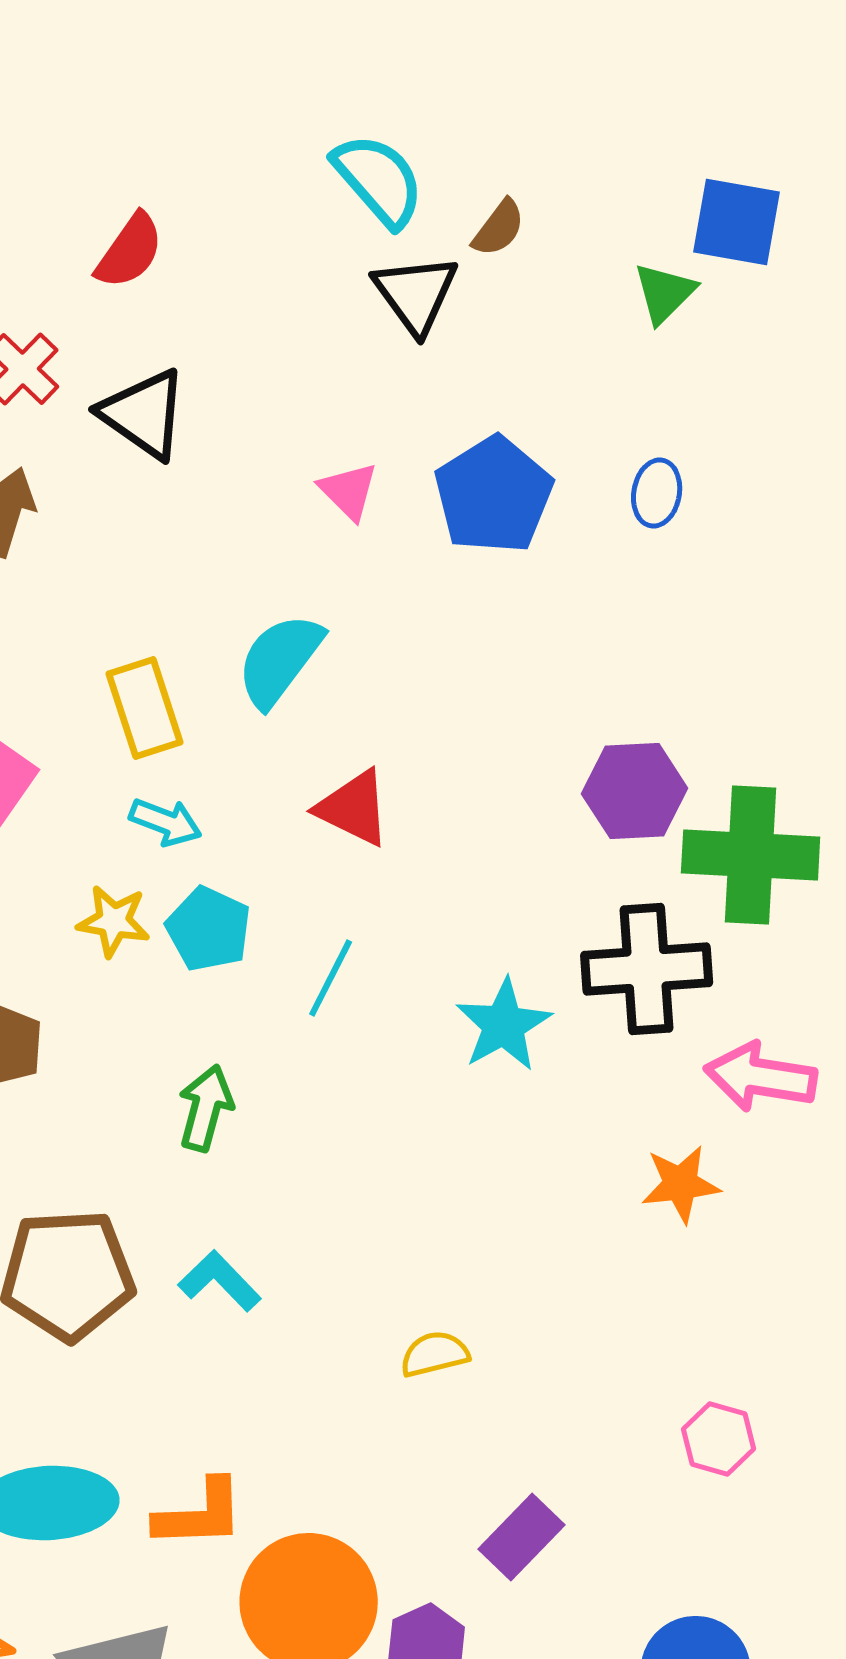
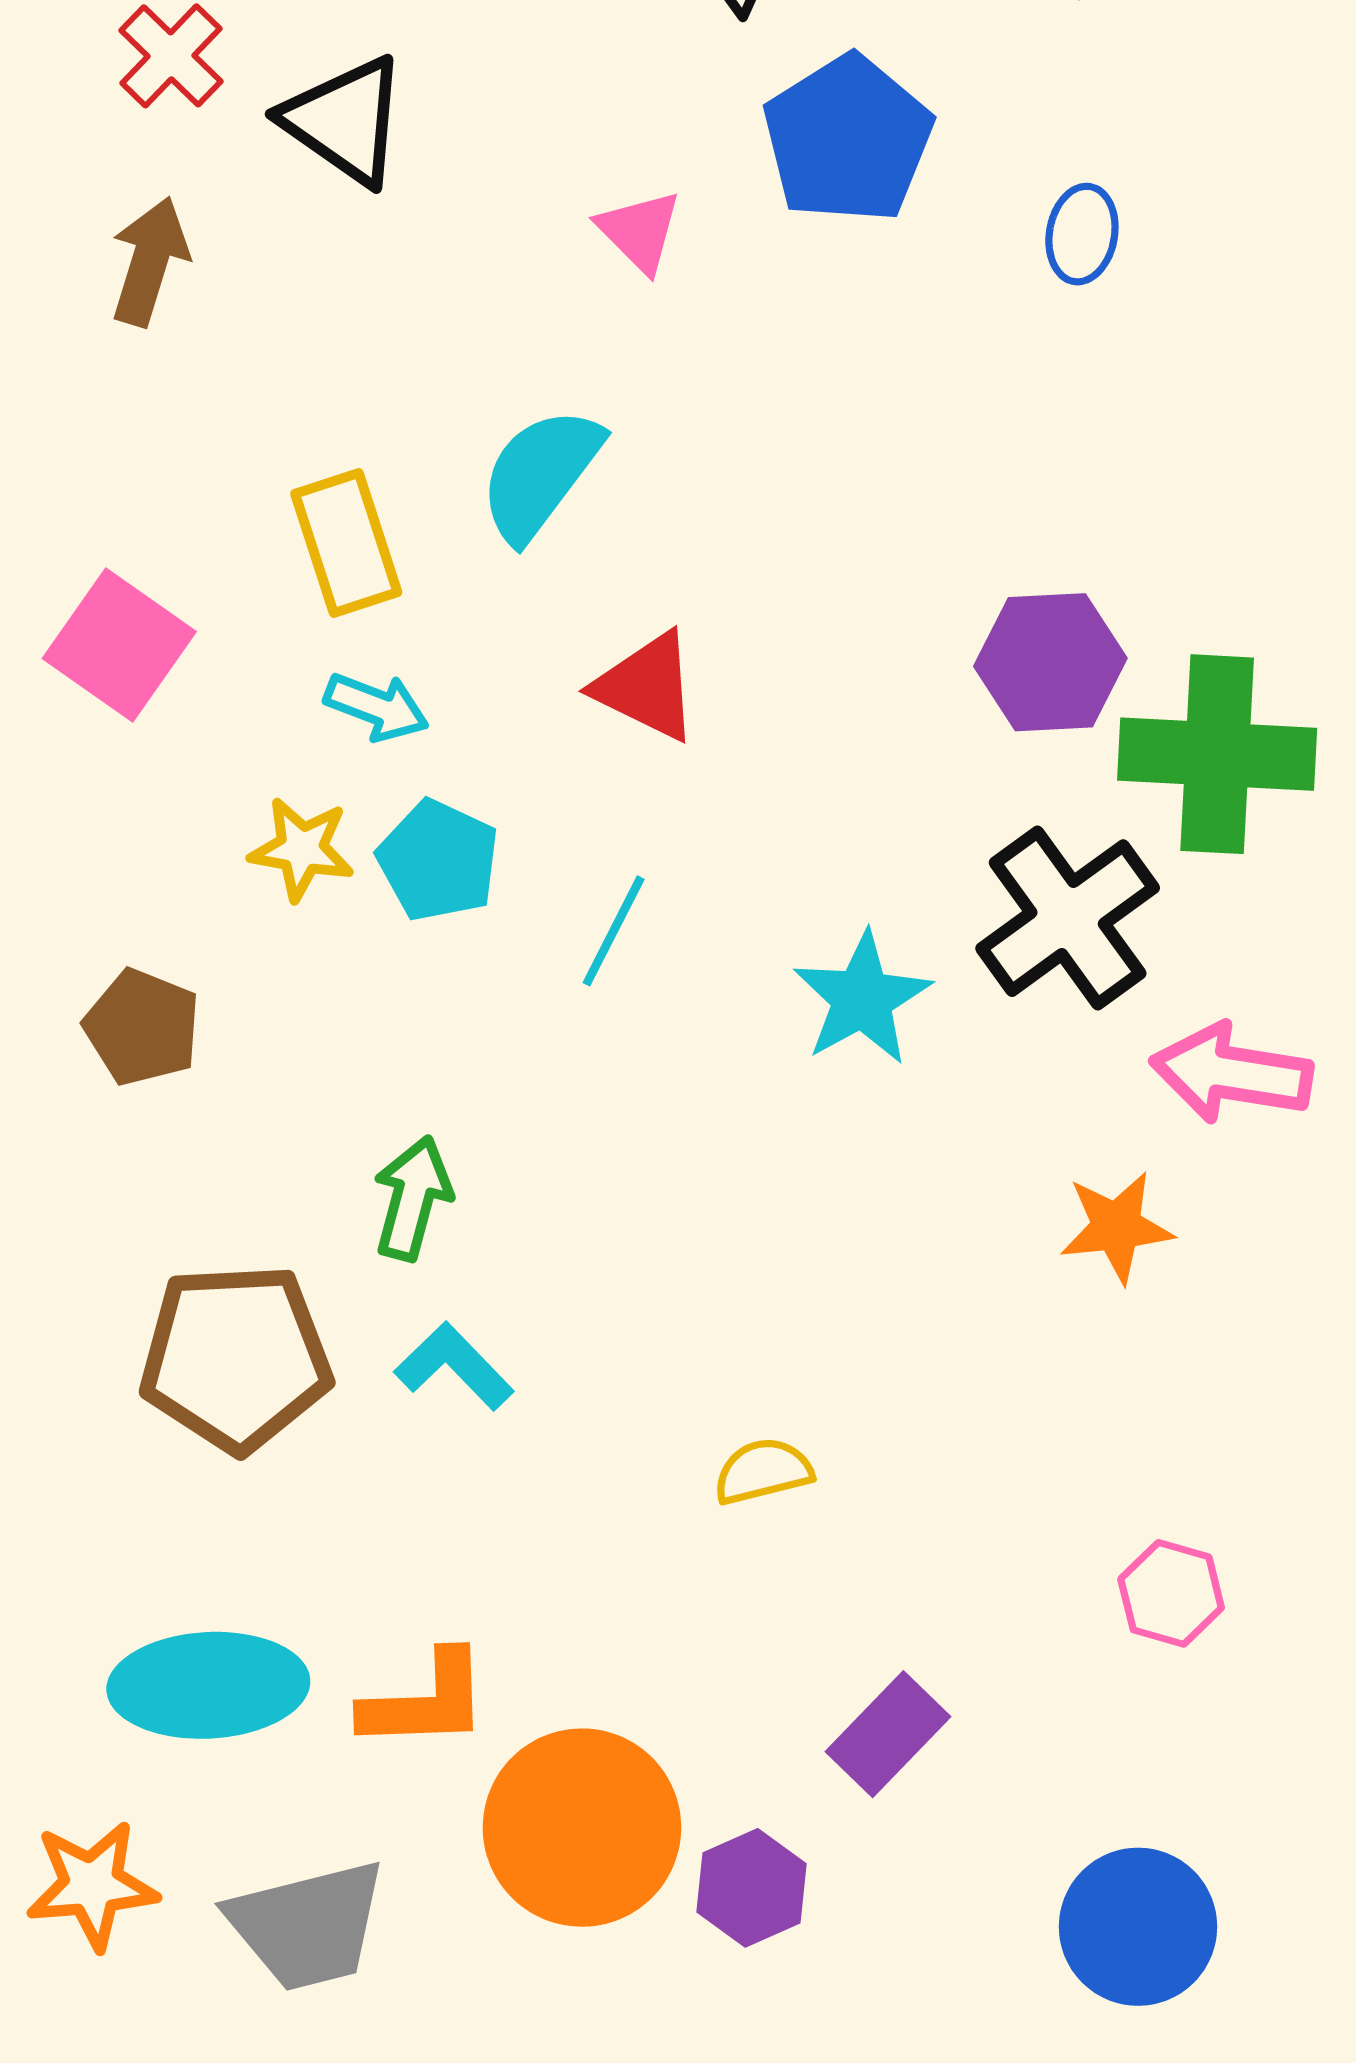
blue pentagon: (494, 495) -> (848, 139), moved
black cross: (647, 969) -> (1068, 918), turned -32
green arrow: (206, 1108) -> (412, 1198), moved

